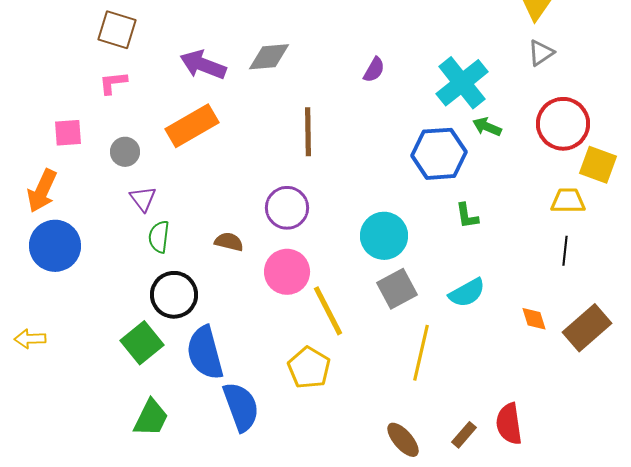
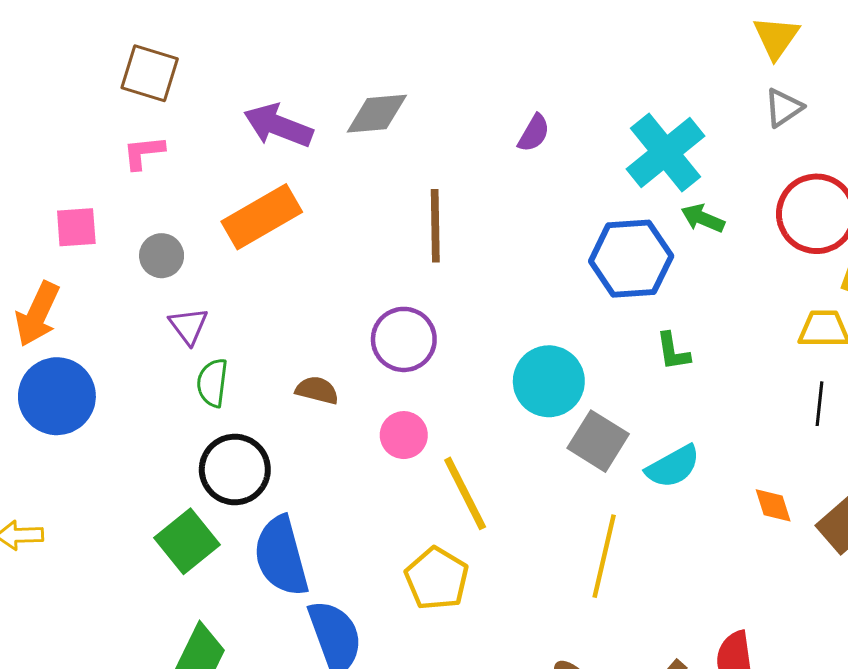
pink circle: (287, 272) -> (404, 435), size x0.7
gray square: (397, 289) -> (598, 441), moved, turned -30

